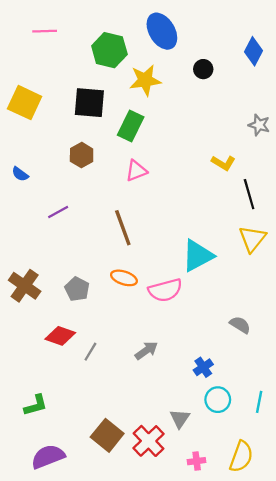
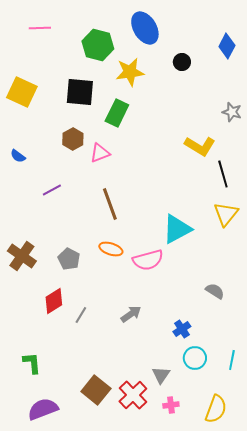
yellow L-shape: (223, 163) -> (200, 146), size x1.4
pink triangle: (136, 171) -> (100, 153), moved
red diamond: (60, 336) -> (54, 301), turned -52
green L-shape: (36, 405) -> (32, 363), turned -80
pink cross: (197, 461) -> (171, 405), moved

